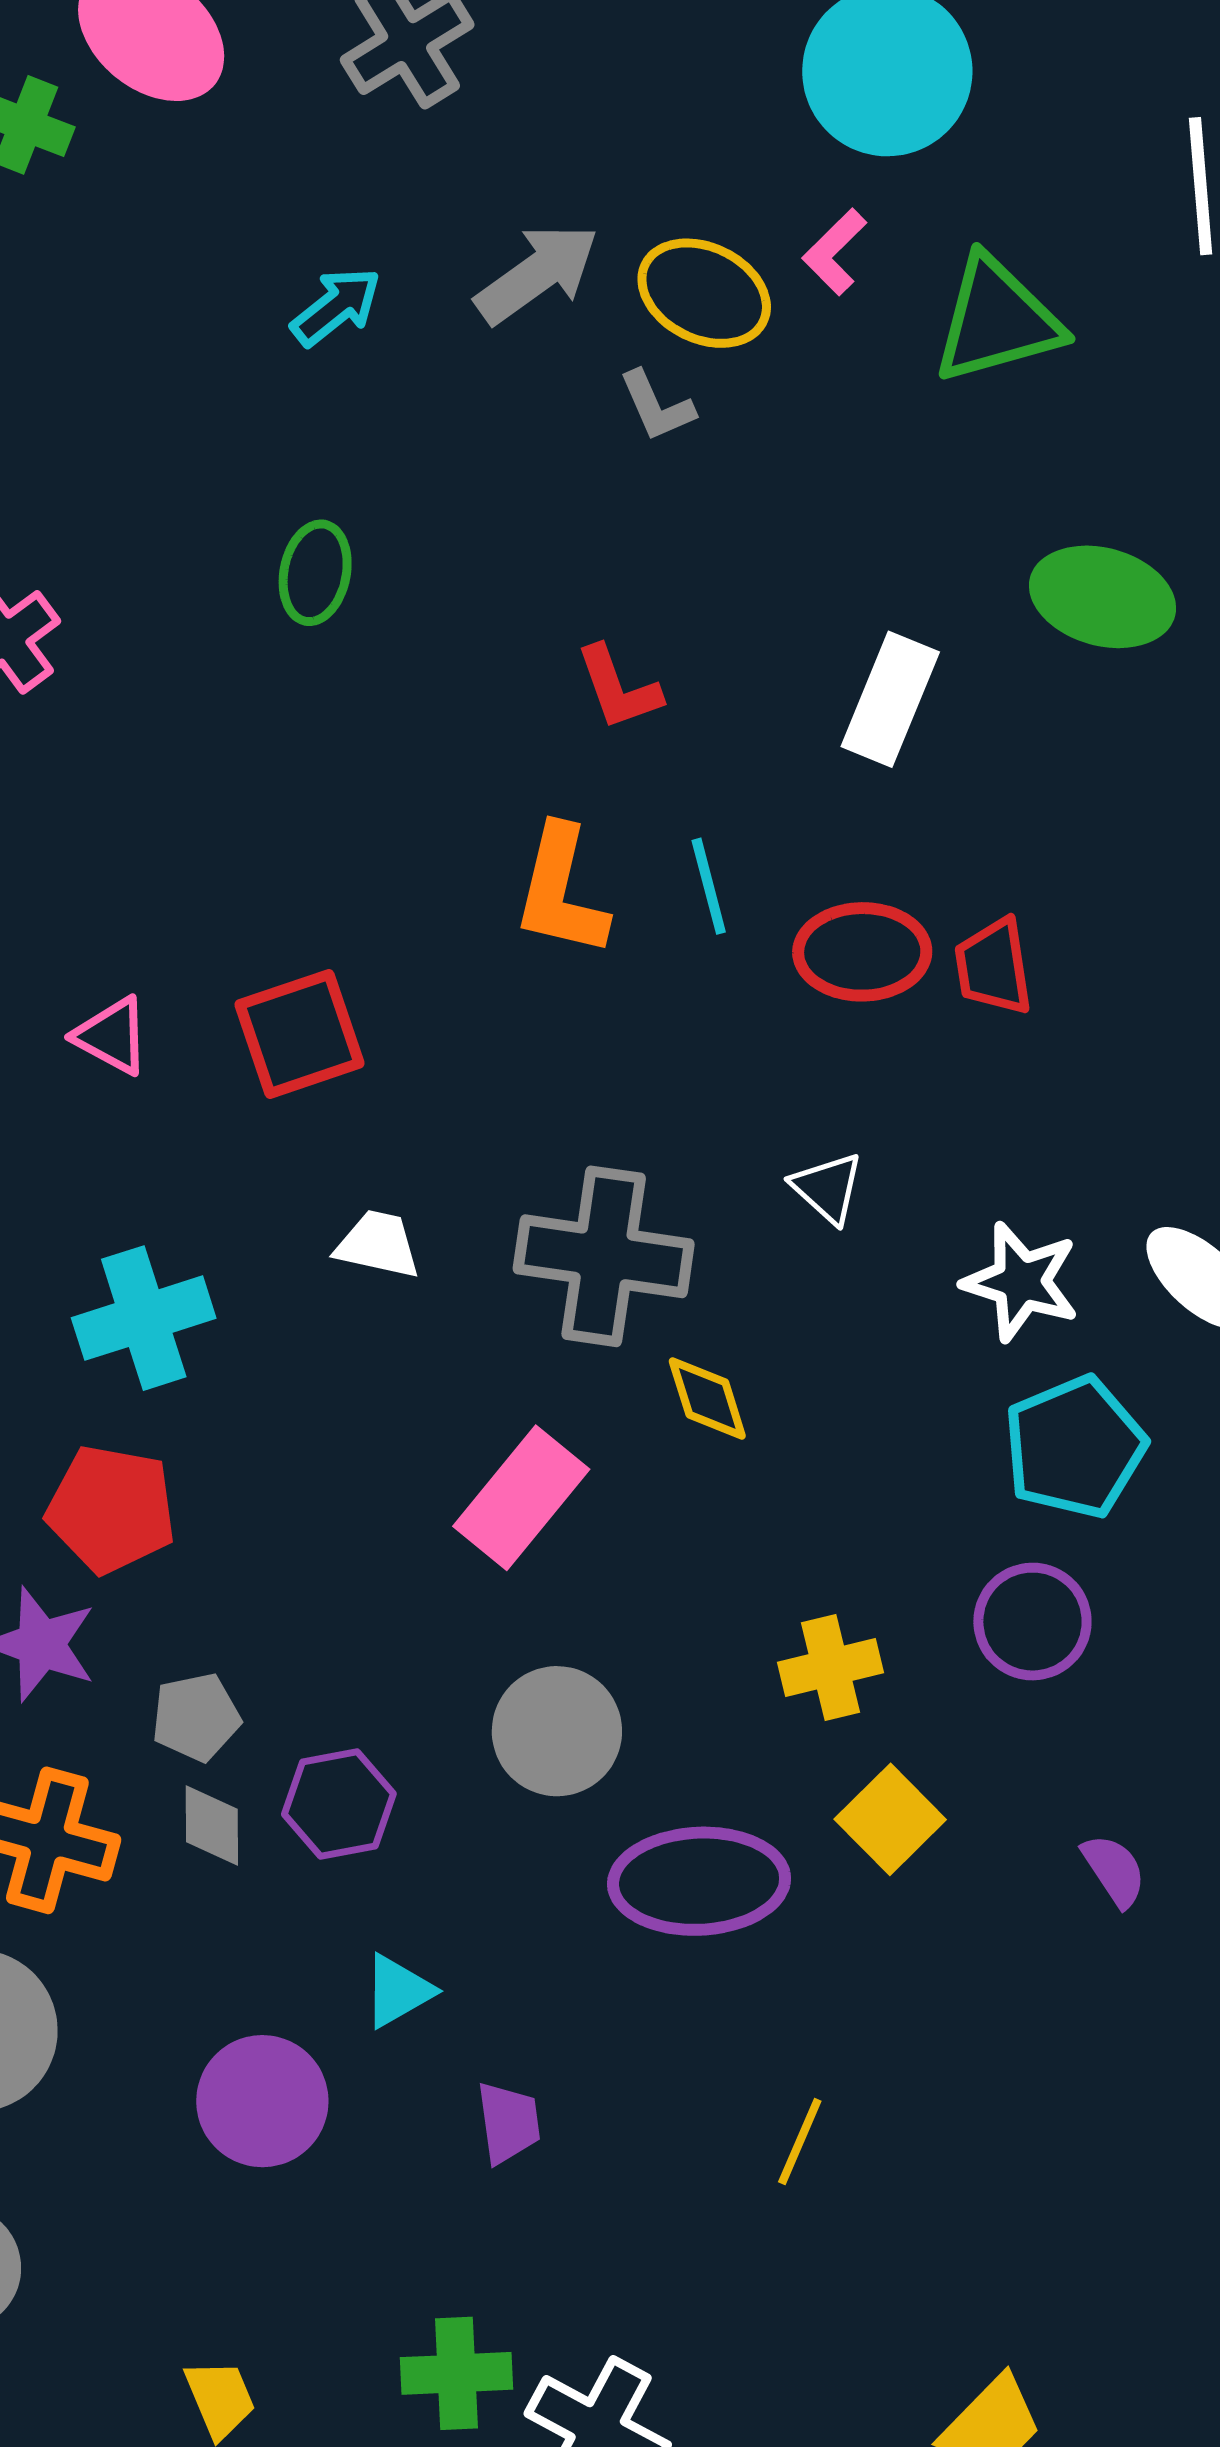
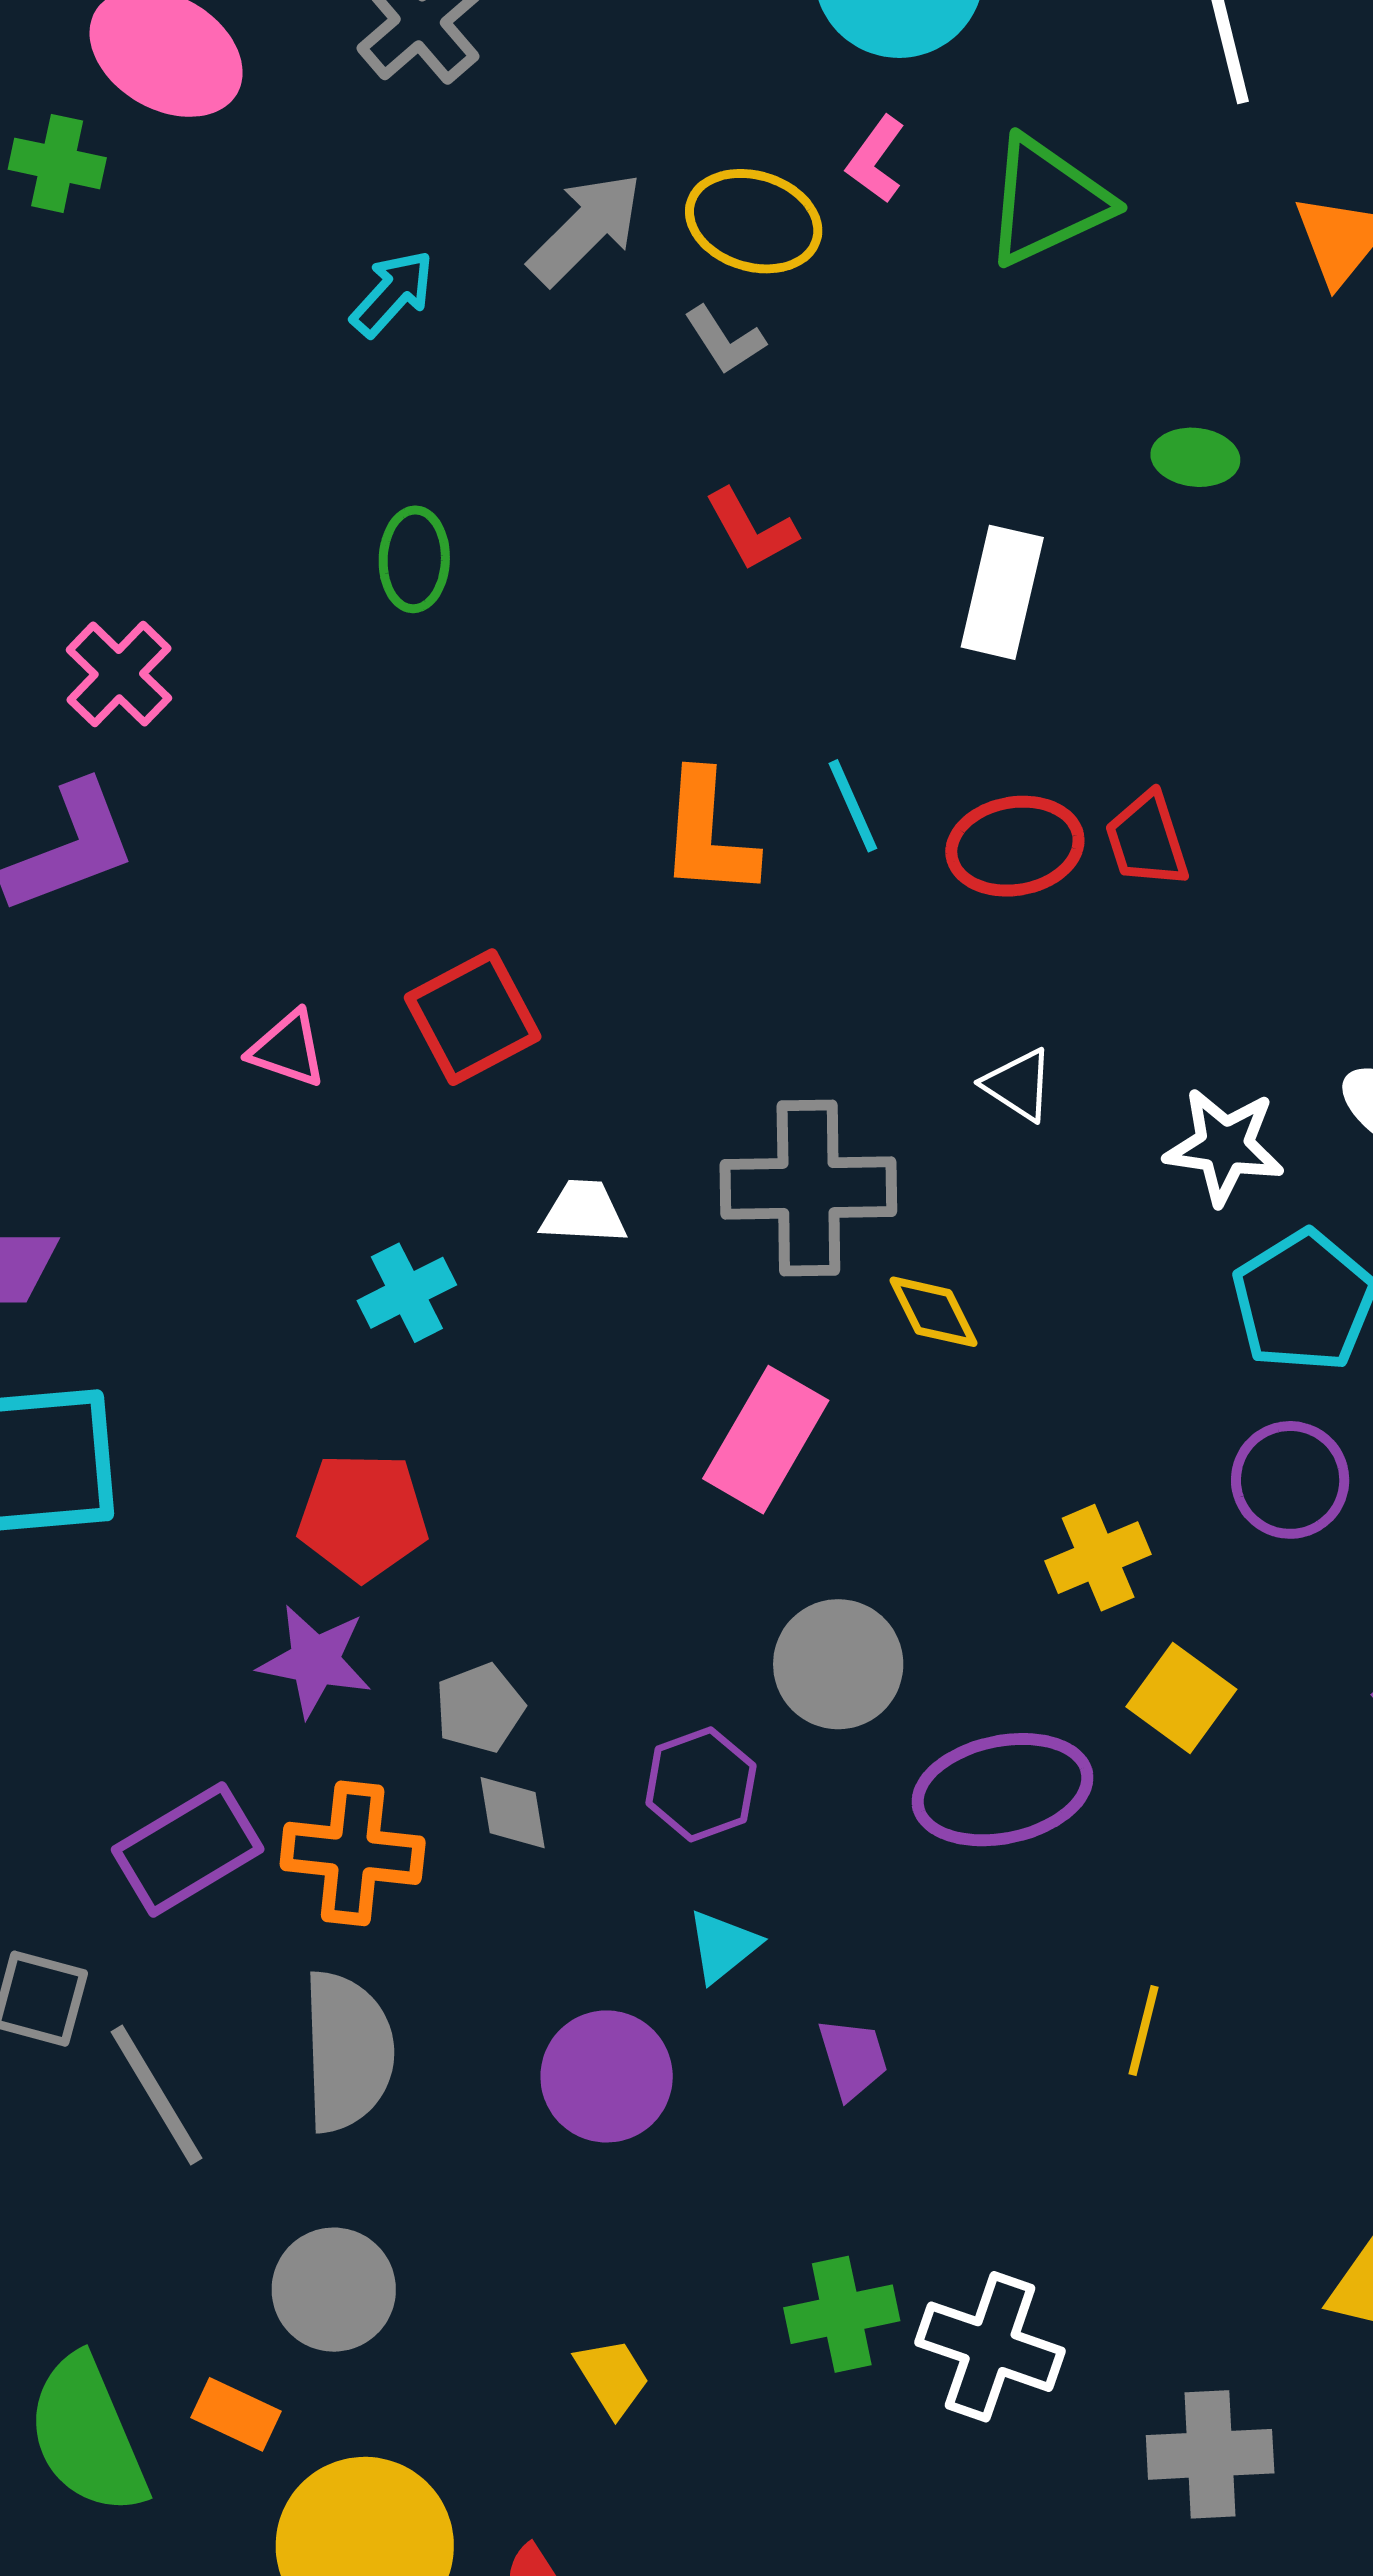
green ellipse: (1103, 597) -> (1195, 457), size x0.6
red L-shape: (618, 688) -> (751, 530), moved
cyan cross: (144, 1318) -> (407, 1293), moved, size x0.7
purple hexagon: (339, 1804) -> (701, 1784), moved

